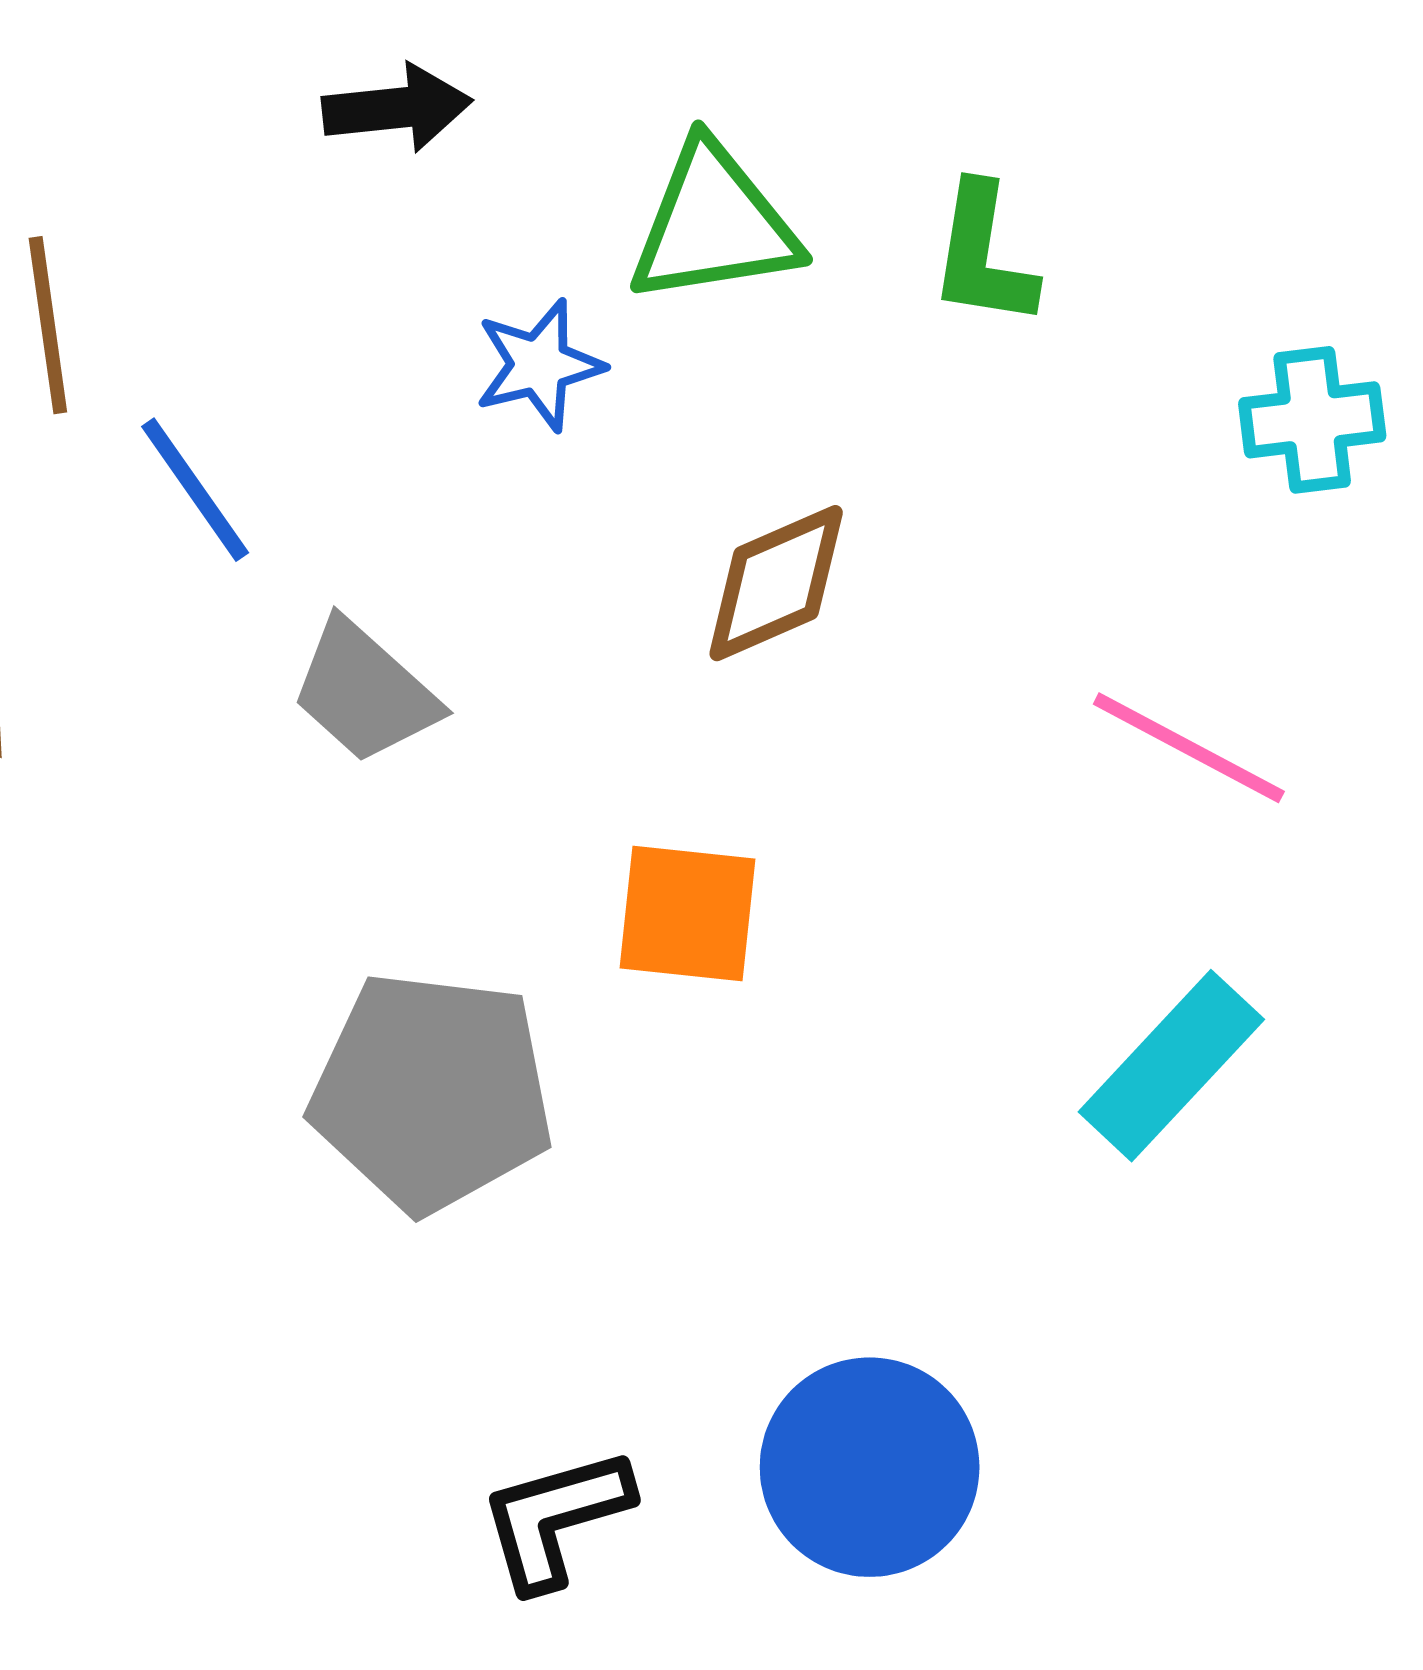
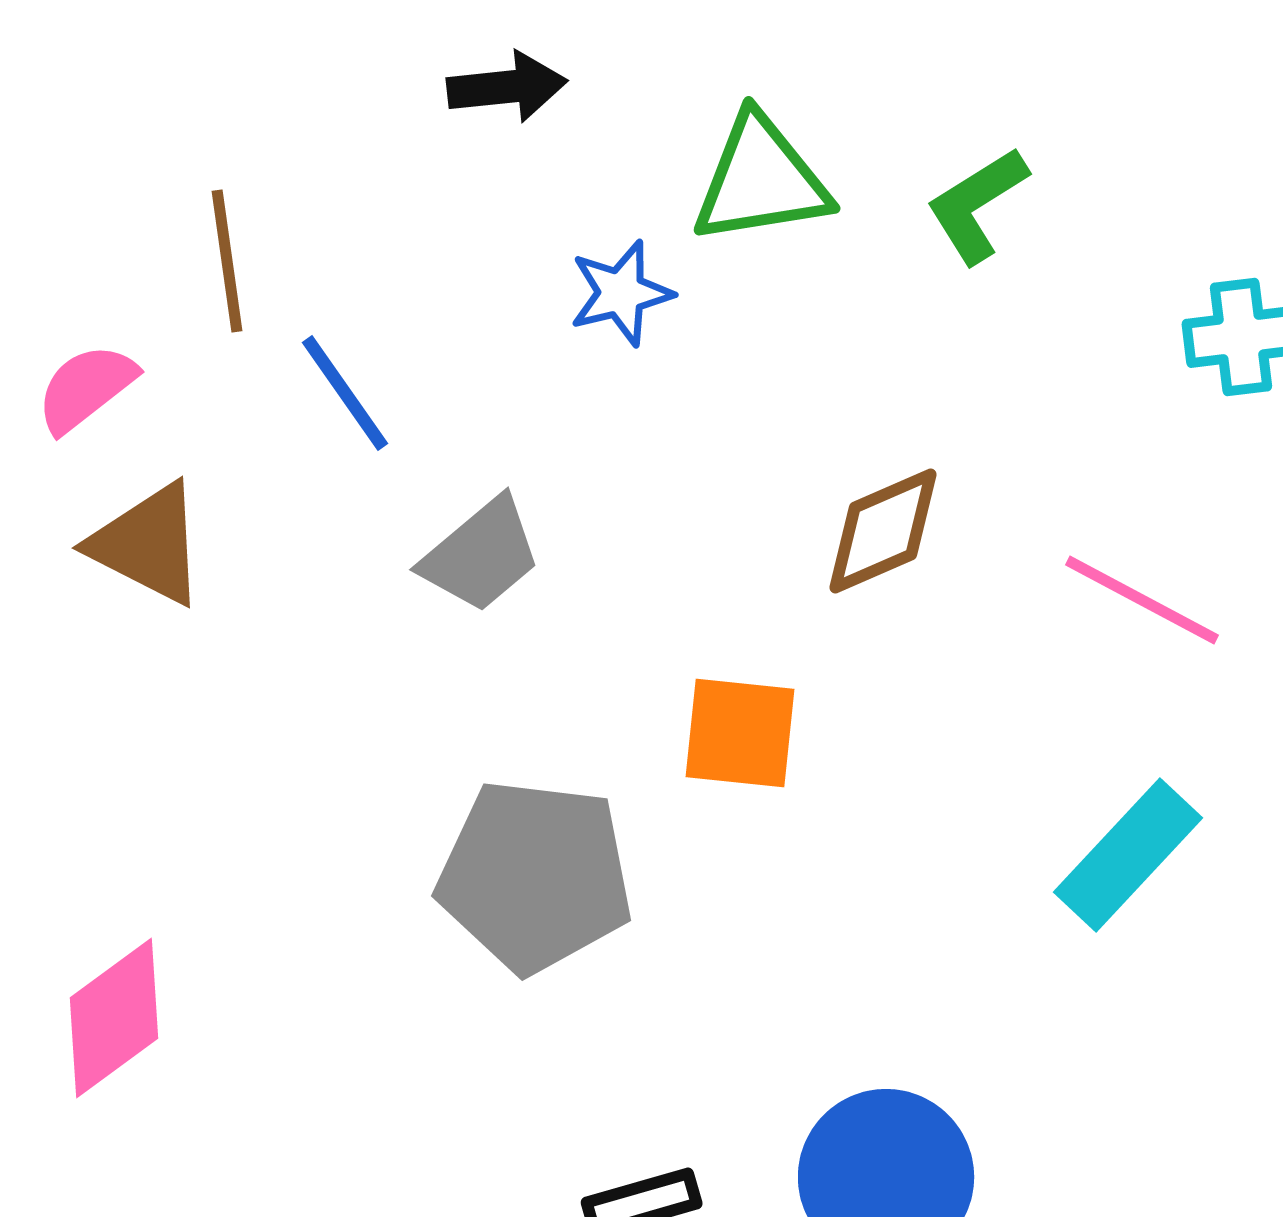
green L-shape: (983, 255) -> (977, 205), turned 49
brown diamond: (776, 583) -> (883, 531), moved
gray trapezoid: (365, 692) -> (481, 555), turned -82

